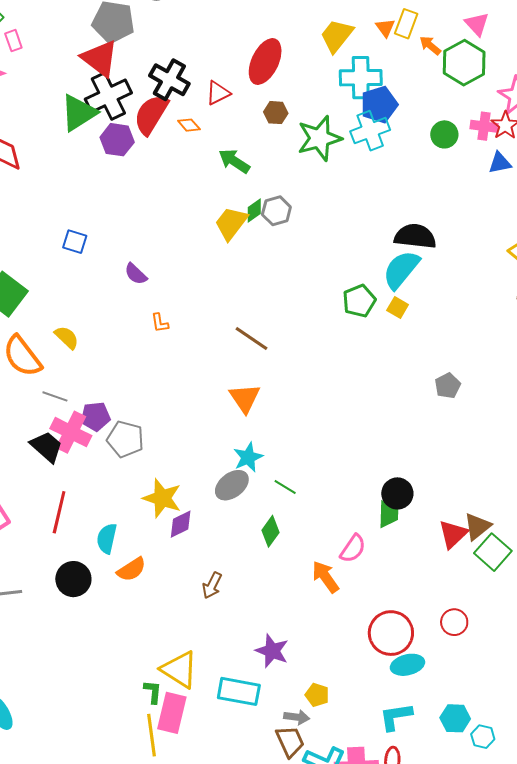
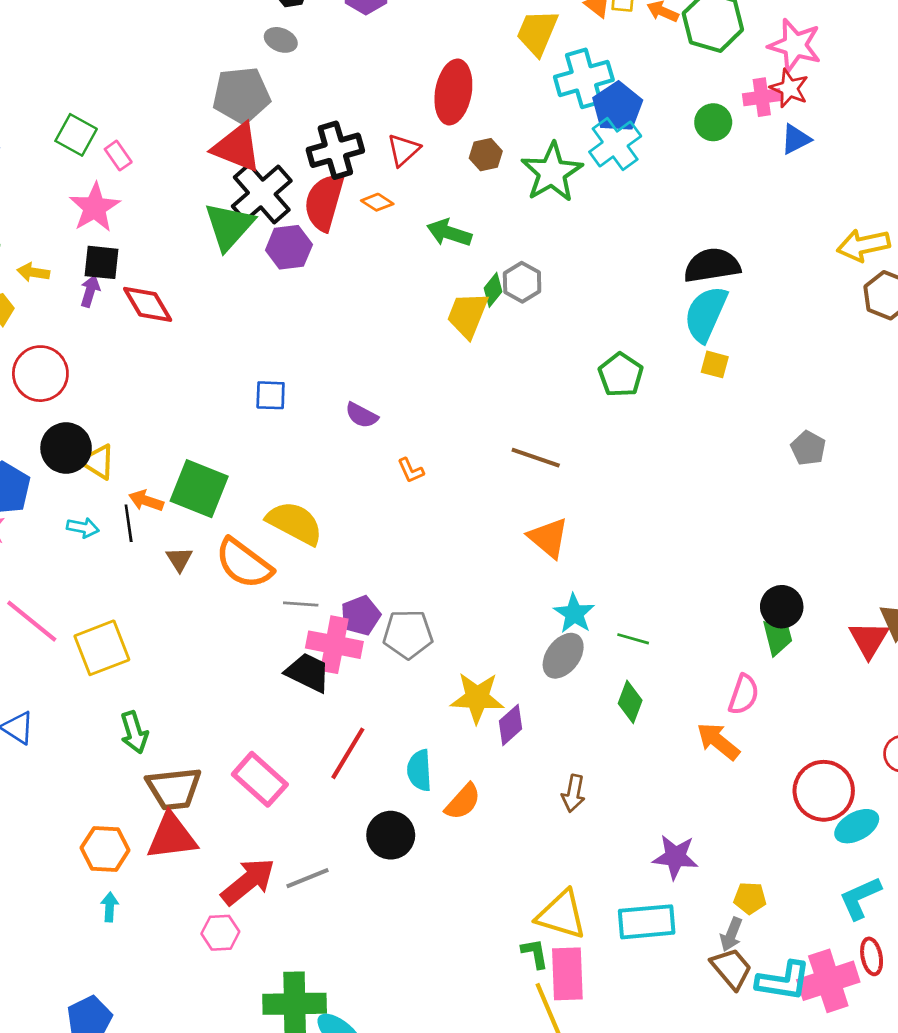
black cross: (169, 80) -> (335, 150), turned -30
green pentagon: (359, 301) -> (621, 375), moved
yellow semicircle: (67, 337) -> (295, 523), size x1.6
red line: (59, 512) -> (348, 753), turned 33
gray arrow: (297, 717) -> (731, 934), turned 120

